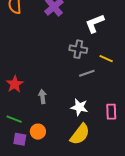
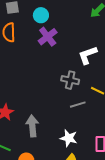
gray arrow: (42, 97) -> (32, 126), size x1.5

